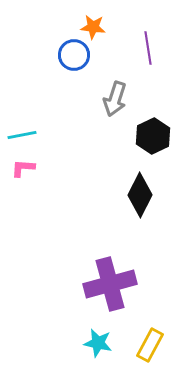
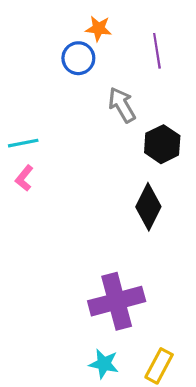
gray arrow: (115, 99) -> (122, 105), turned 132
pink L-shape: (23, 168) -> (24, 178), turned -55

